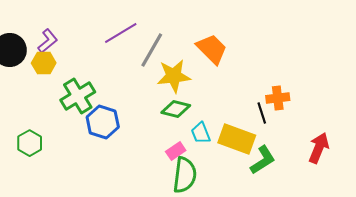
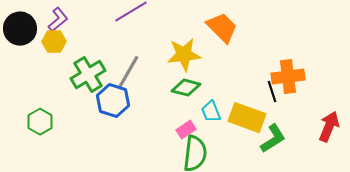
gray line: (152, 50) -> (128, 73), moved
orange cross: (278, 98) -> (288, 77), size x1.4

